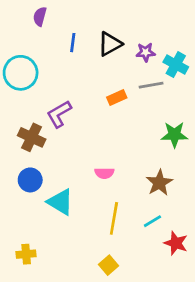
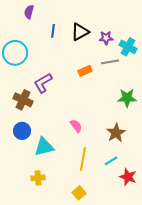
pink semicircle: (104, 173) -> (76, 126), turned -128
cyan triangle: (60, 202) -> (44, 147), turned -45
yellow cross: (26, 254) -> (38, 178), moved

